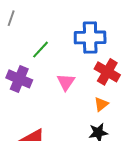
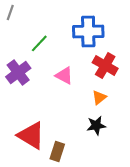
purple cross: (19, 79) -> (18, 72), turned 30
pink triangle: (66, 82) -> (64, 75), turned -36

